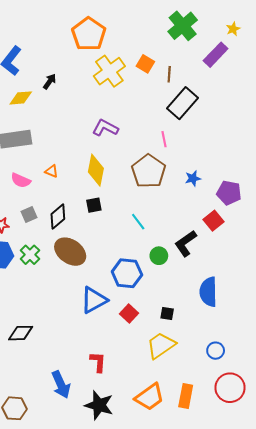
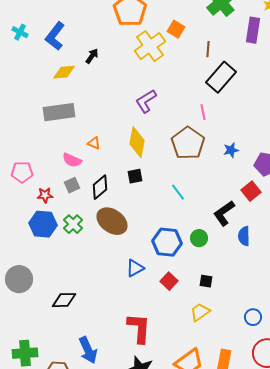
purple rectangle: (216, 55) -> (253, 30), turned -35
orange square: (145, 64) -> (176, 29), moved
purple L-shape: (105, 128) -> (146, 101), turned -60
pink semicircle: (21, 180) -> (72, 160), moved
green circle: (159, 256) -> (199, 238), moved
blue semicircle: (208, 292) -> (244, 236), moved, size x0.7
blue triangle: (94, 300) -> (135, 268), size x0.7
yellow trapezoid: (161, 345) -> (200, 312), size x0.7
red L-shape: (98, 362) -> (139, 328), size x1.5
blue arrow: (61, 385) -> (88, 350), moved

